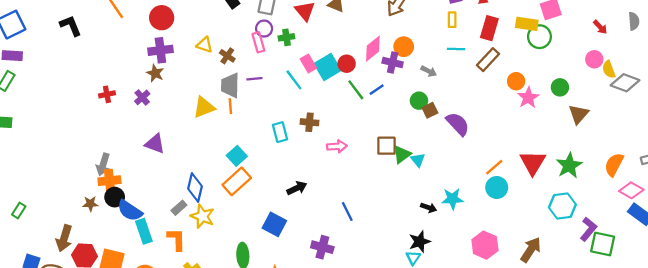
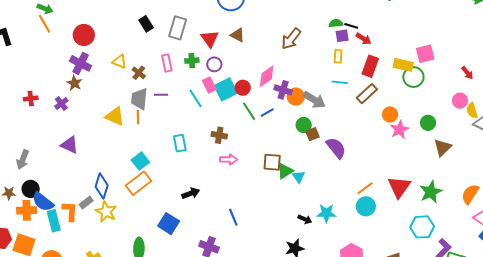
purple circle: (264, 29) -> (214, 64), moved
orange circle: (404, 47) -> (296, 97), moved
purple cross: (160, 50) -> (81, 63), turned 30
gray arrow: (429, 71) -> (314, 100), size x1.6
yellow triangle: (204, 107) -> (115, 116), turned 40
brown cross: (310, 122) -> (219, 135), moved
orange cross: (109, 181) -> (27, 210), moved
orange L-shape: (176, 239) -> (70, 211), moved

